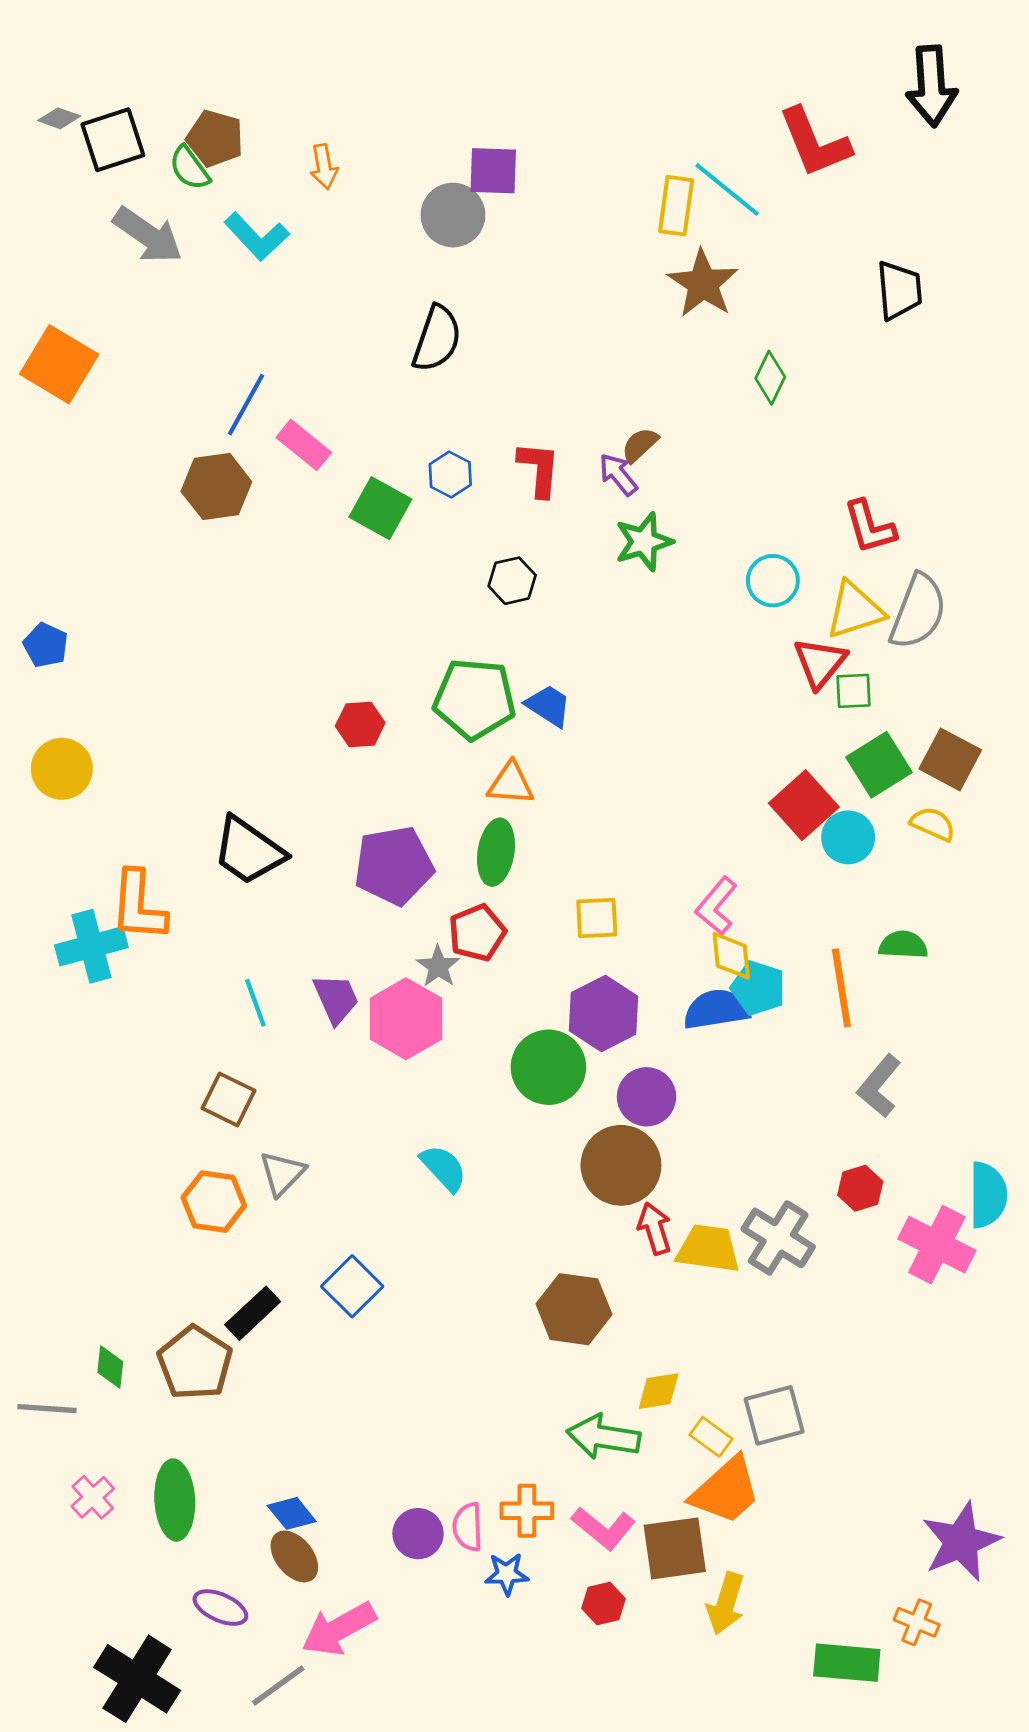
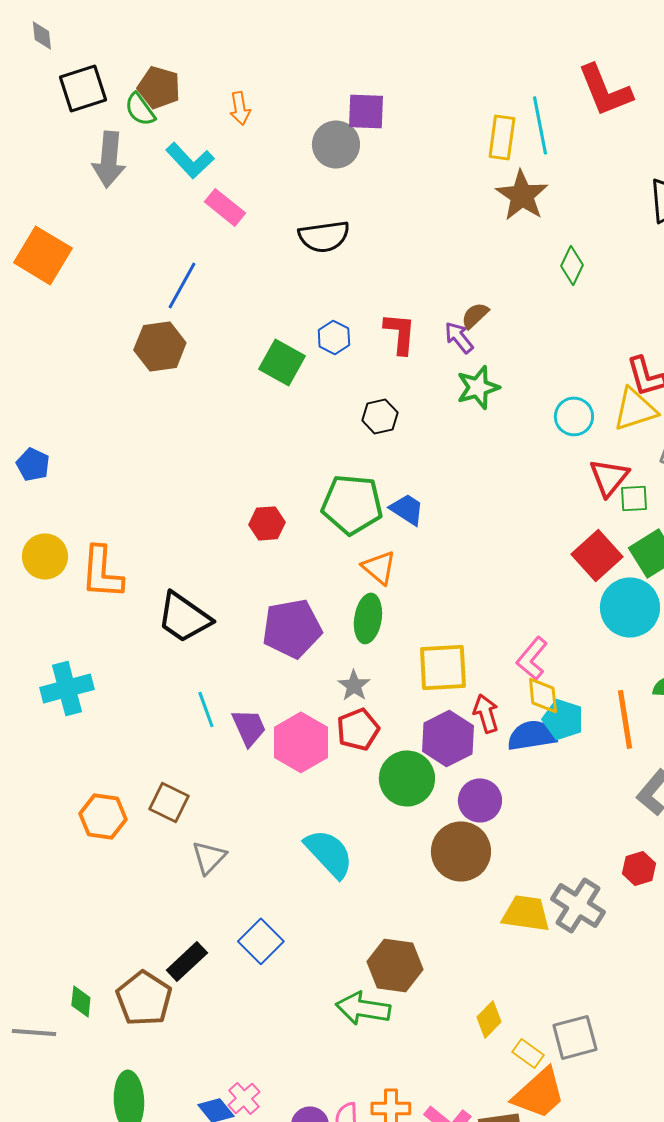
gray diamond: (59, 118) -> (42, 35), moved, turned 64
cyan line: (727, 190) -> (540, 125), turned 40
gray arrow: (148, 235) -> (109, 159), turned 60
black semicircle: (437, 339) -> (324, 236), turned 63
pink rectangle: (304, 445) -> (225, 207), moved
yellow triangle: (855, 610) -> (635, 409), moved
orange triangle: (511, 784) -> (379, 567), turned 36
red square: (804, 805) -> (597, 555), moved
cyan circle: (848, 837) -> (630, 607), size x1.5
orange L-shape: (138, 906) -> (102, 572), moved
yellow square: (597, 918) -> (443, 667), size x1.5
red pentagon: (477, 933) -> (358, 729), moved
gray star: (438, 966) -> (354, 685), moved
cyan line: (255, 1003) -> (206, 709), moved
cyan semicircle: (444, 1168) -> (329, 853), size x1.4
orange hexagon: (214, 1202) -> (103, 816), moved
red arrow: (655, 1229) -> (486, 713), moved
brown hexagon: (574, 1309) -> (395, 965), moved
yellow diamond: (659, 1391) -> (489, 1019), turned -36
green arrow: (604, 1437) -> (363, 1008), moved
pink cross: (93, 1497) -> (244, 1098), moved

